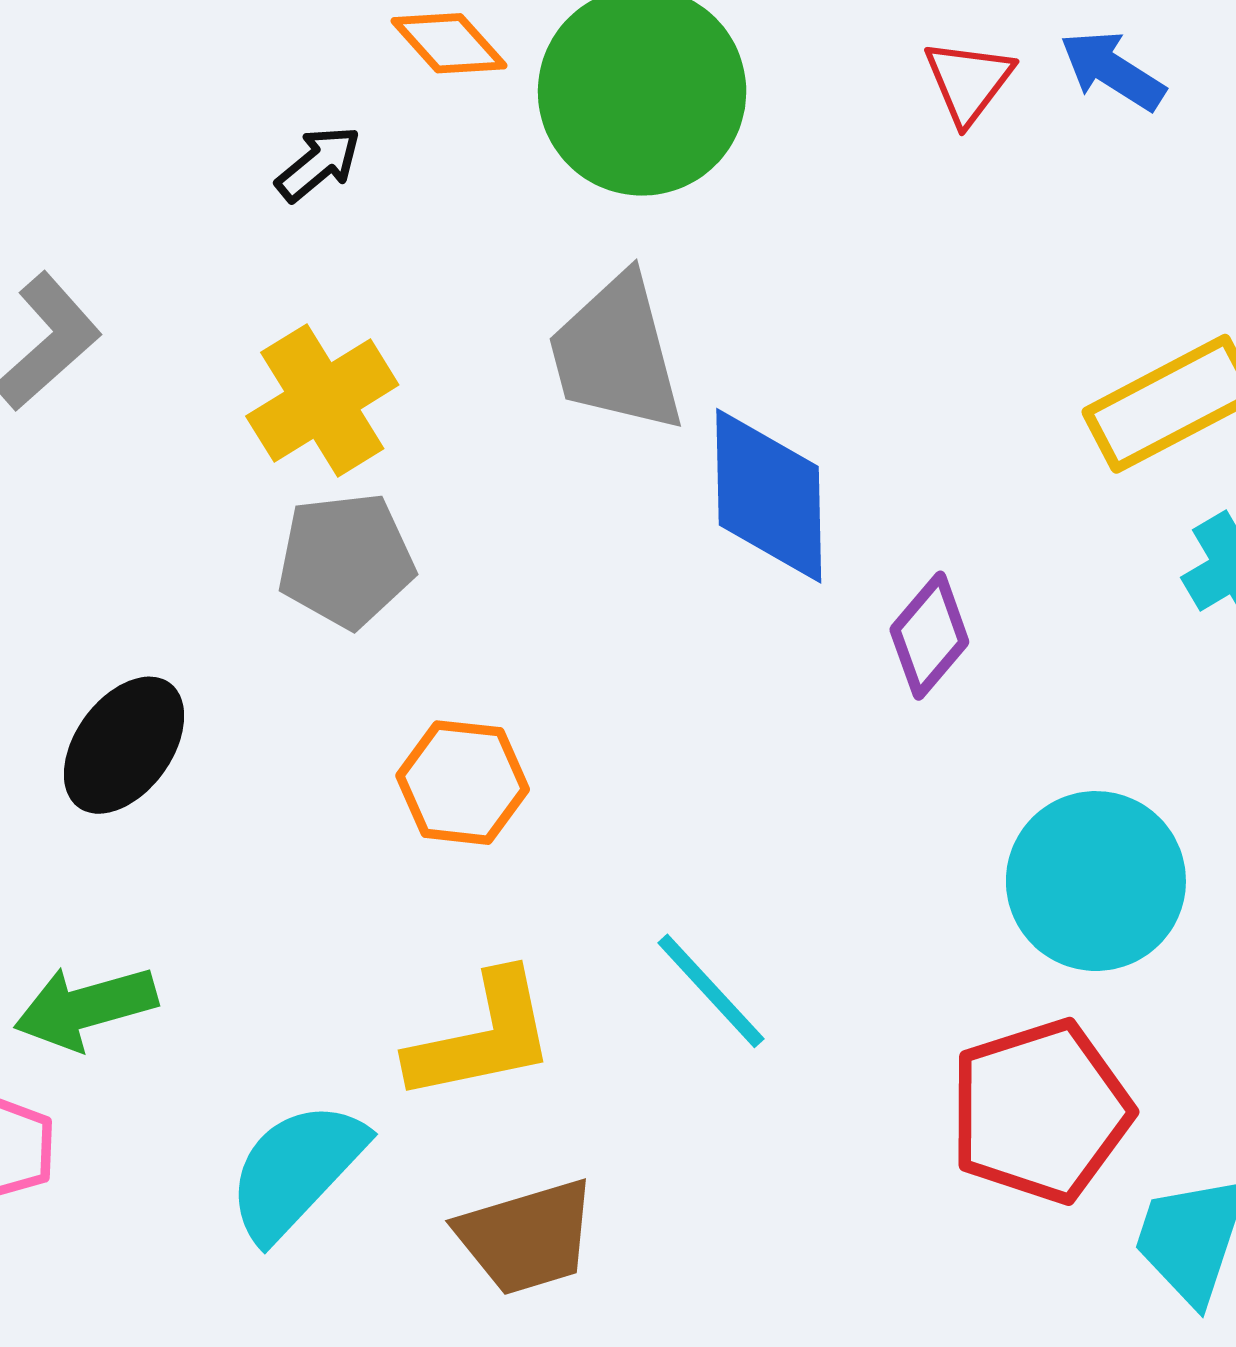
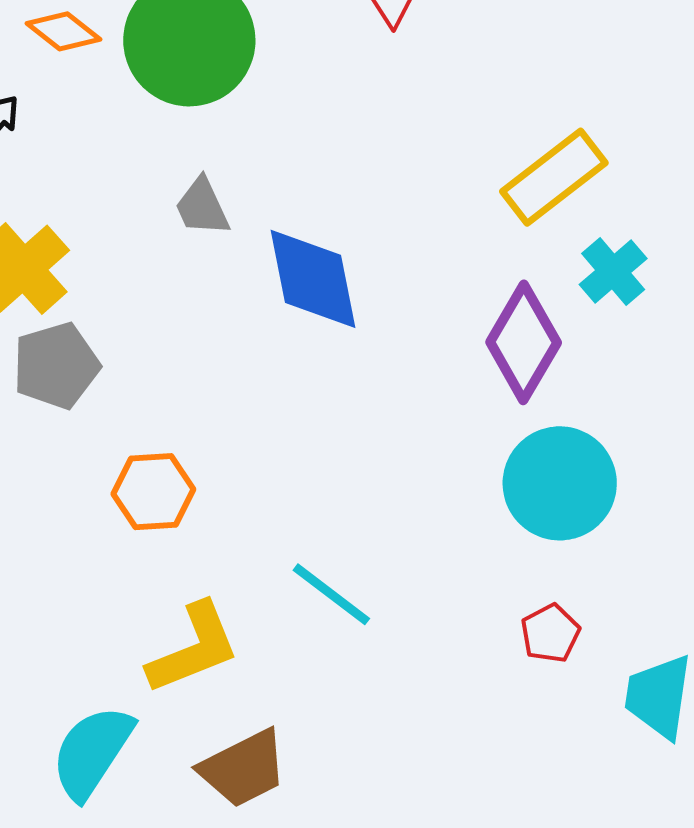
gray trapezoid: (616, 354) -> (202, 207), size x0.6
purple diamond: (929, 636) -> (524, 342), moved, size x1.5
red pentagon: (1040, 1111) -> (550, 633), size x0.5

